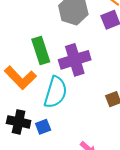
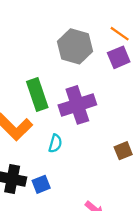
cyan semicircle: (56, 92) -> (55, 143), size x0.5

